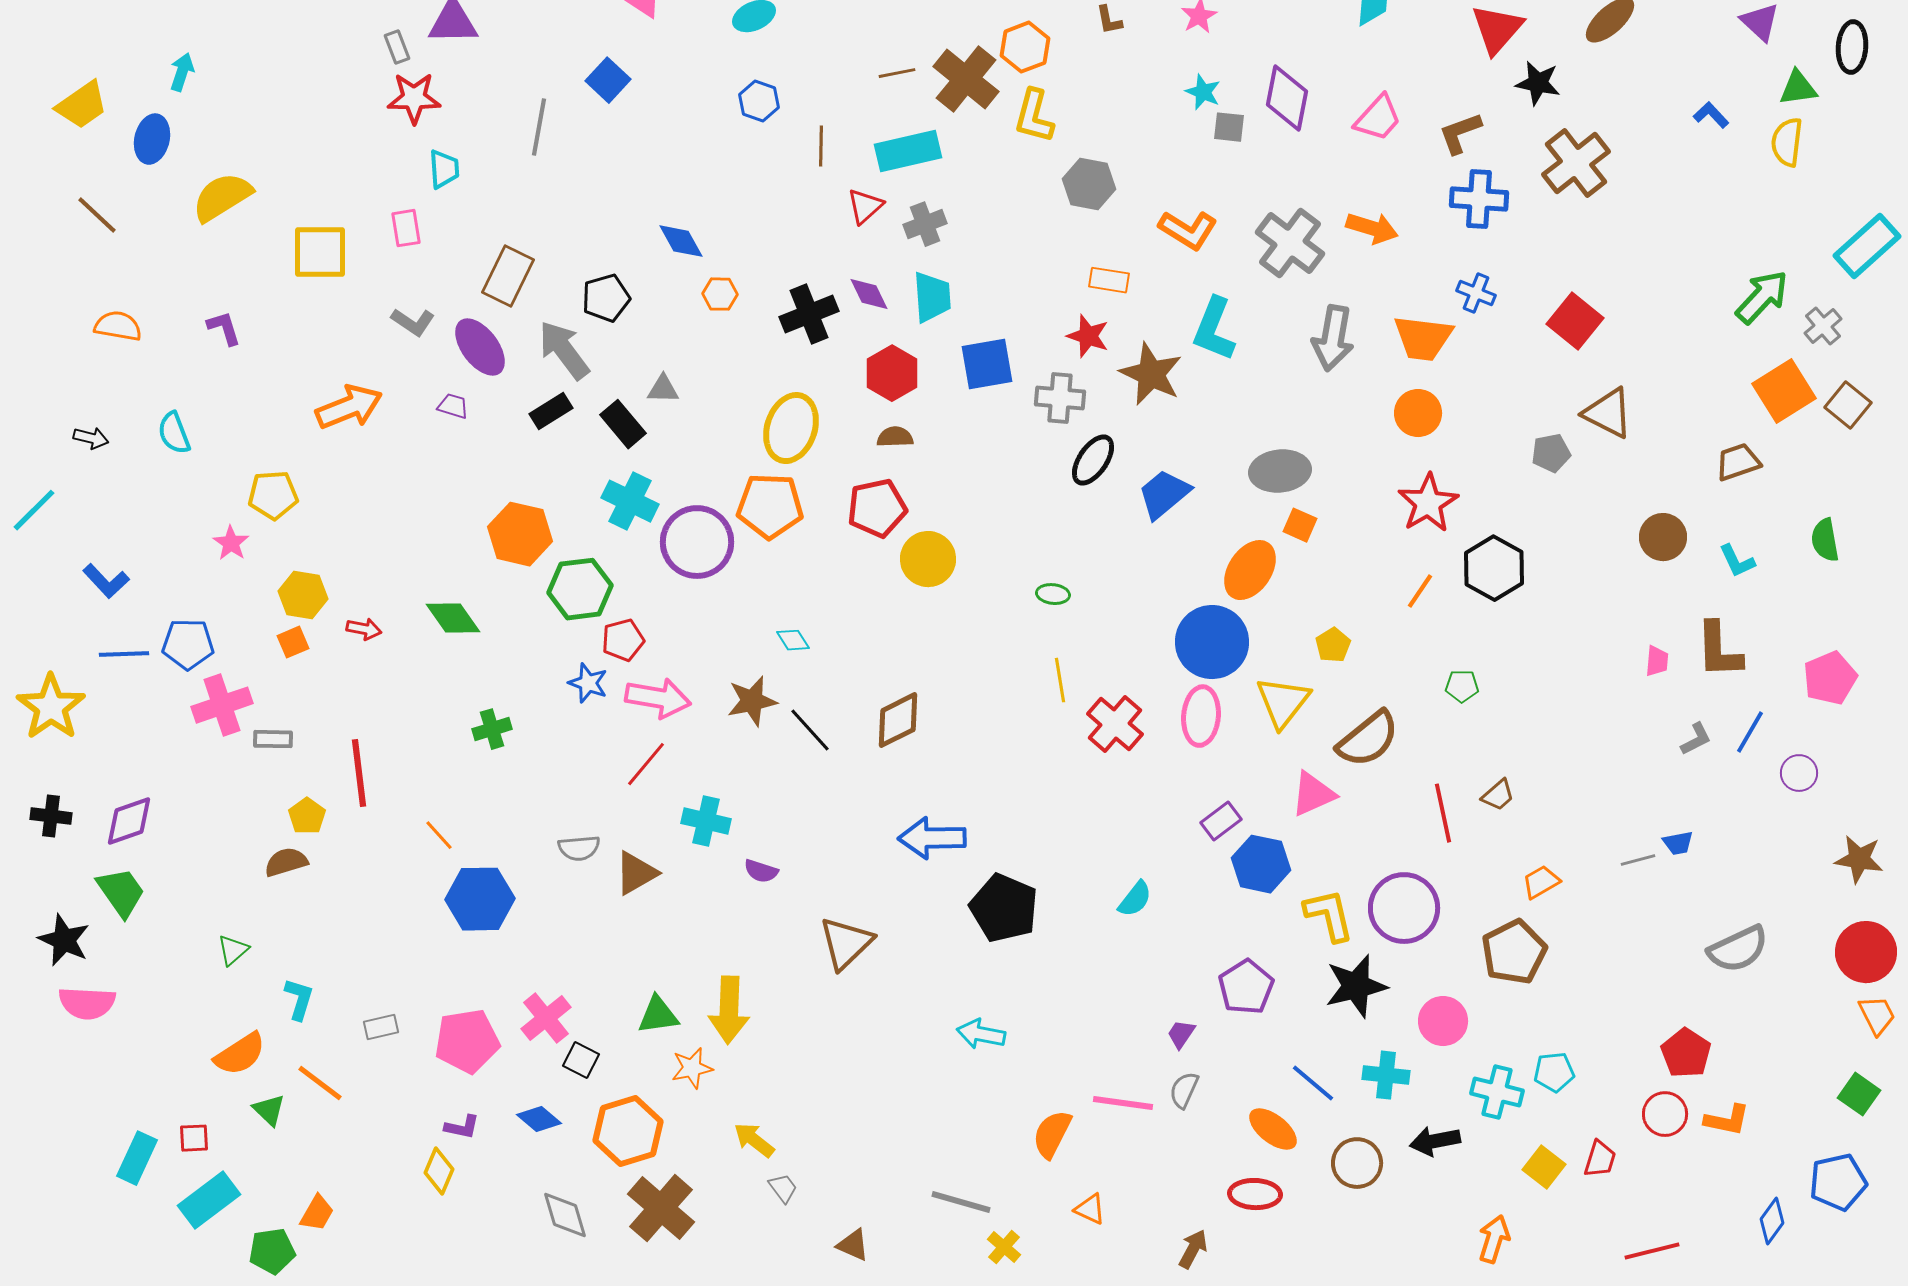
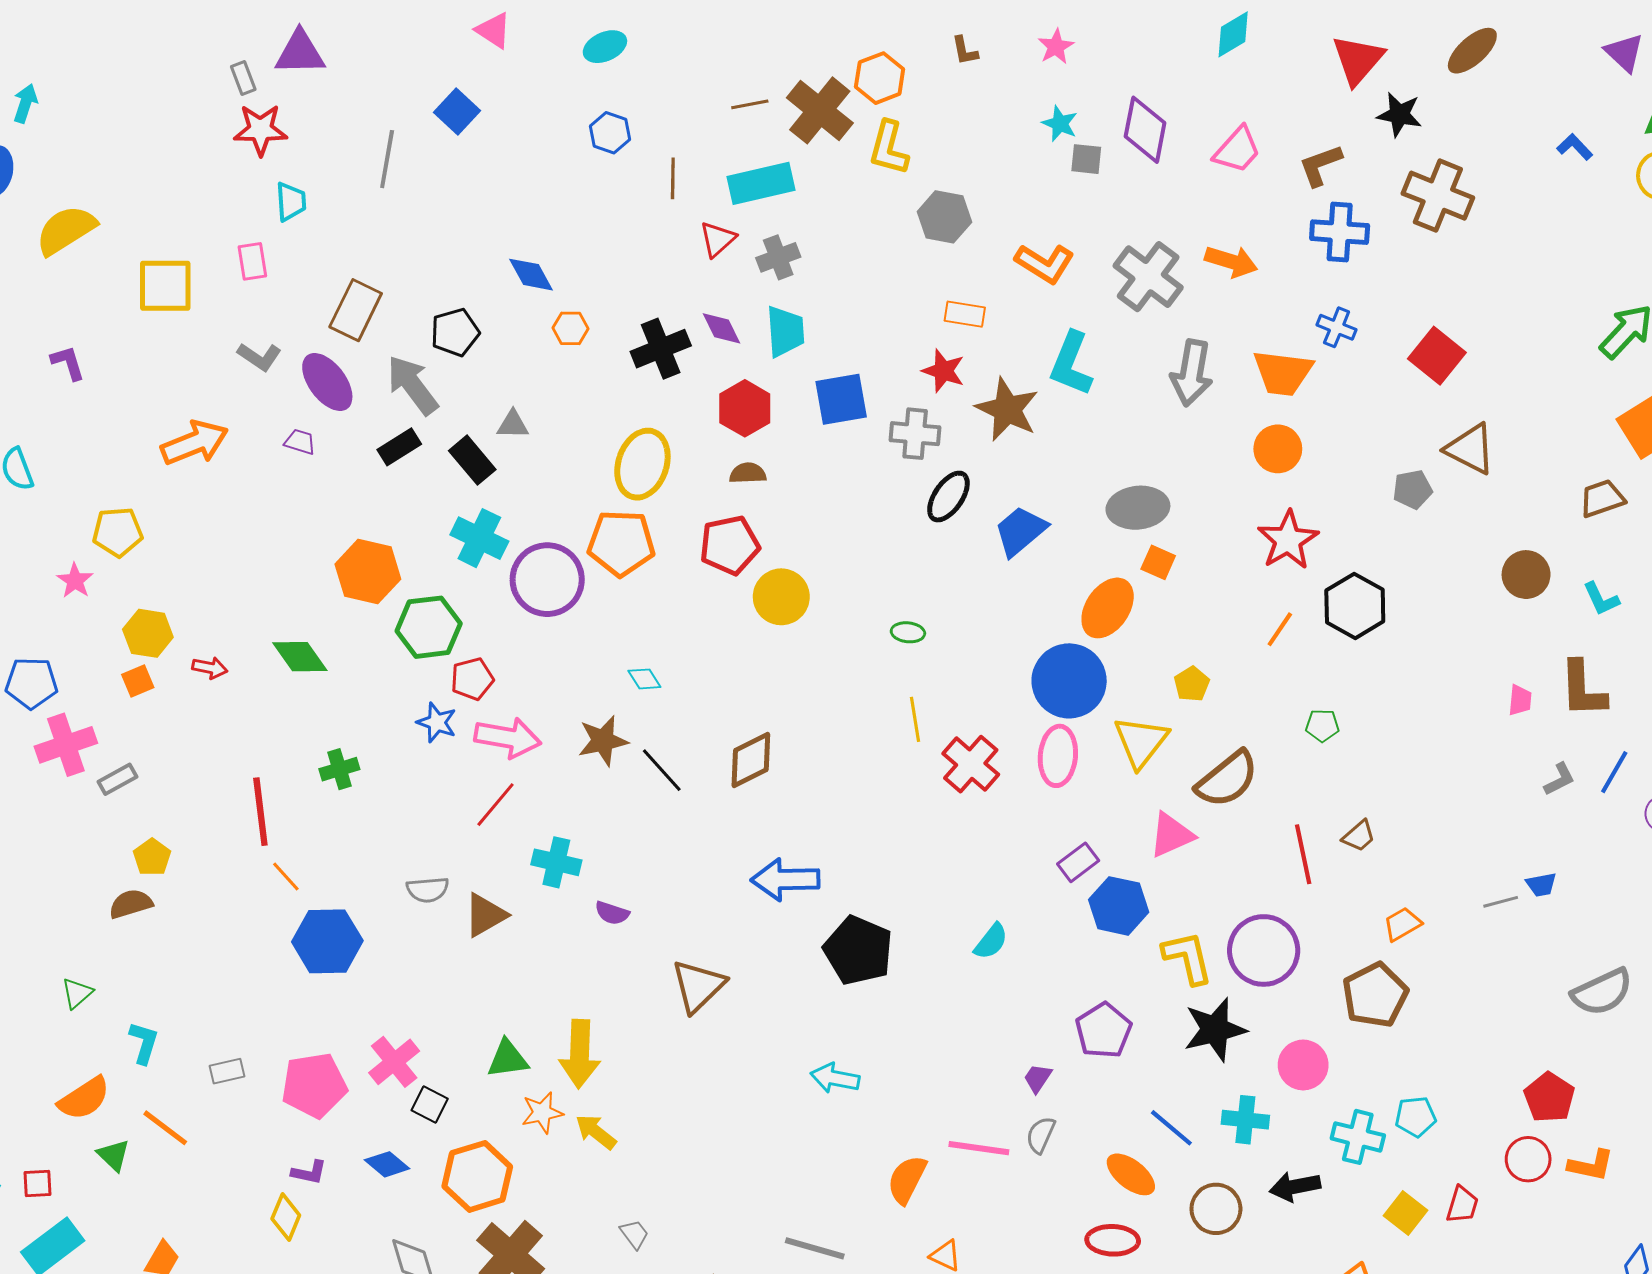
brown cross: (1576, 163) -> (1438, 196), turned -30
gray rectangle: (273, 739) -> (118, 779), turned -30
red line: (359, 773) -> (260, 812), moved
yellow arrow: (754, 1140) -> (596, 1132), moved

